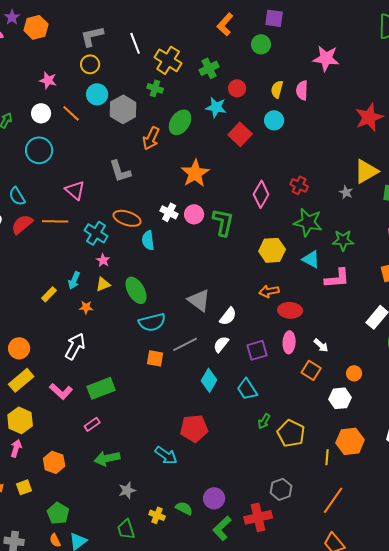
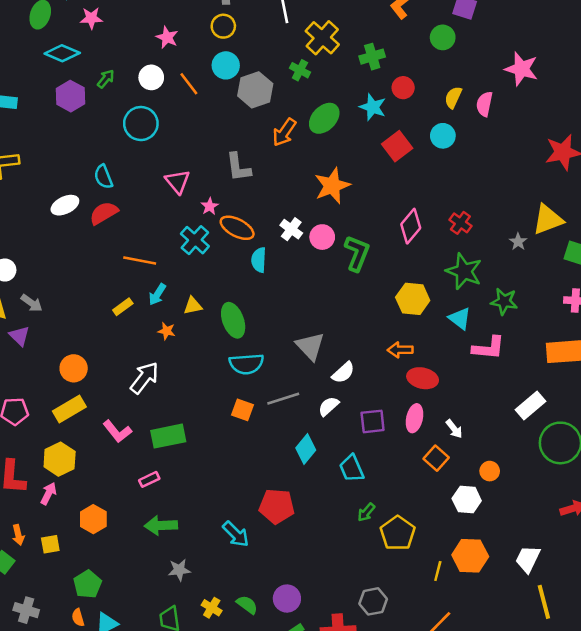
orange line: (55, 221) -> (140, 260), moved
pink star: (103, 260) -> (210, 206), moved

